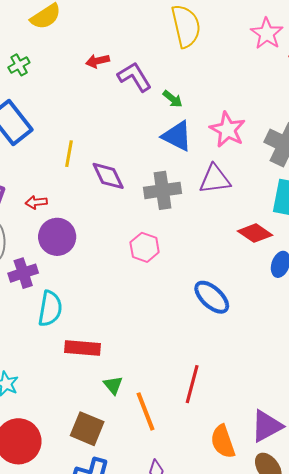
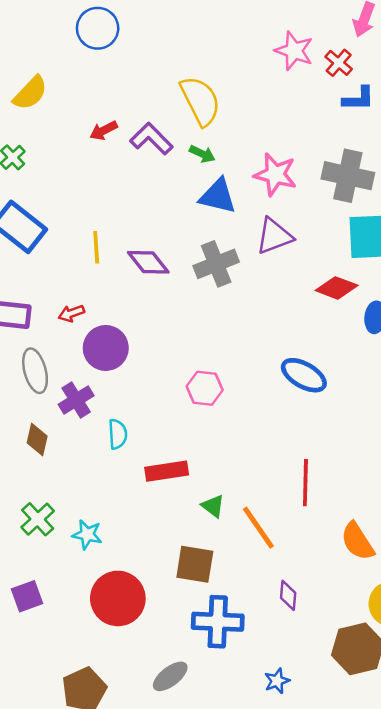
yellow semicircle: (186, 26) -> (200, 101), moved
pink hexagon: (145, 247) -> (205, 388), moved
cyan semicircle: (50, 309) -> (118, 434), size x0.7

